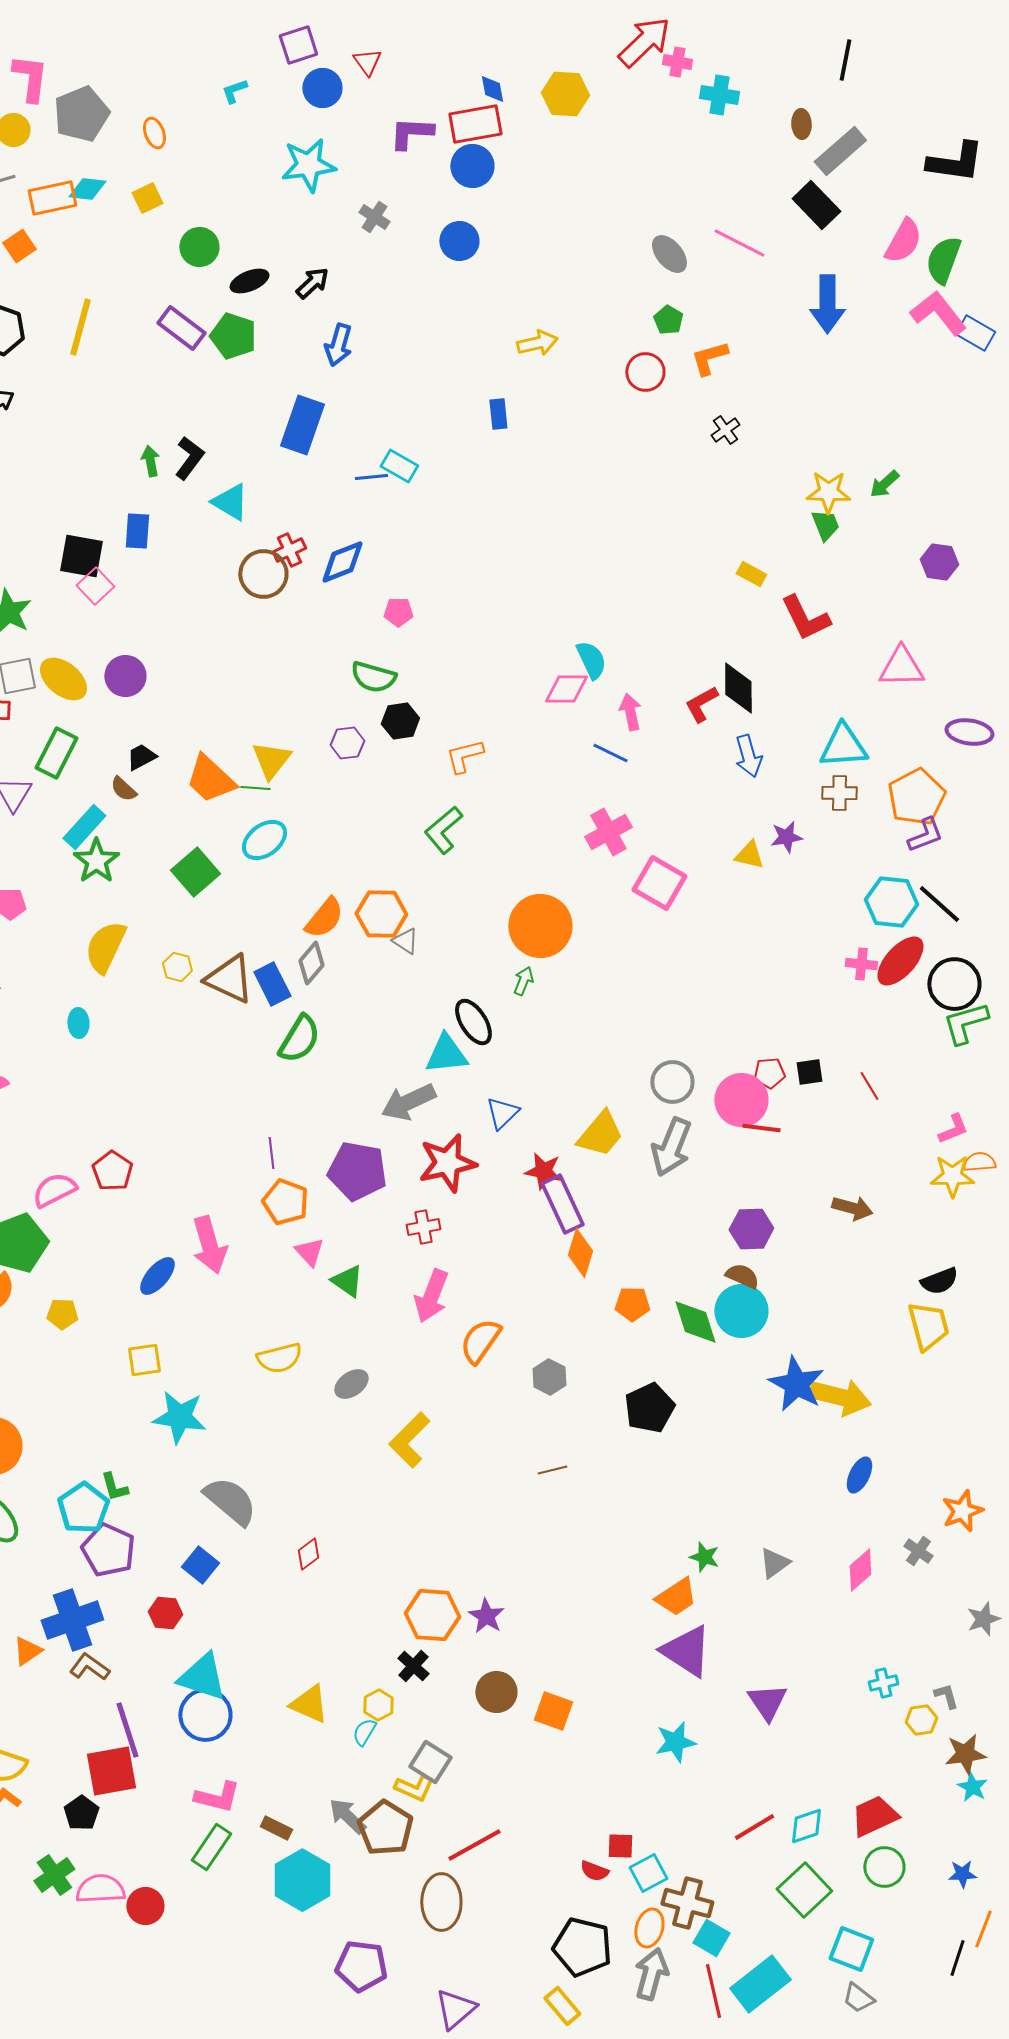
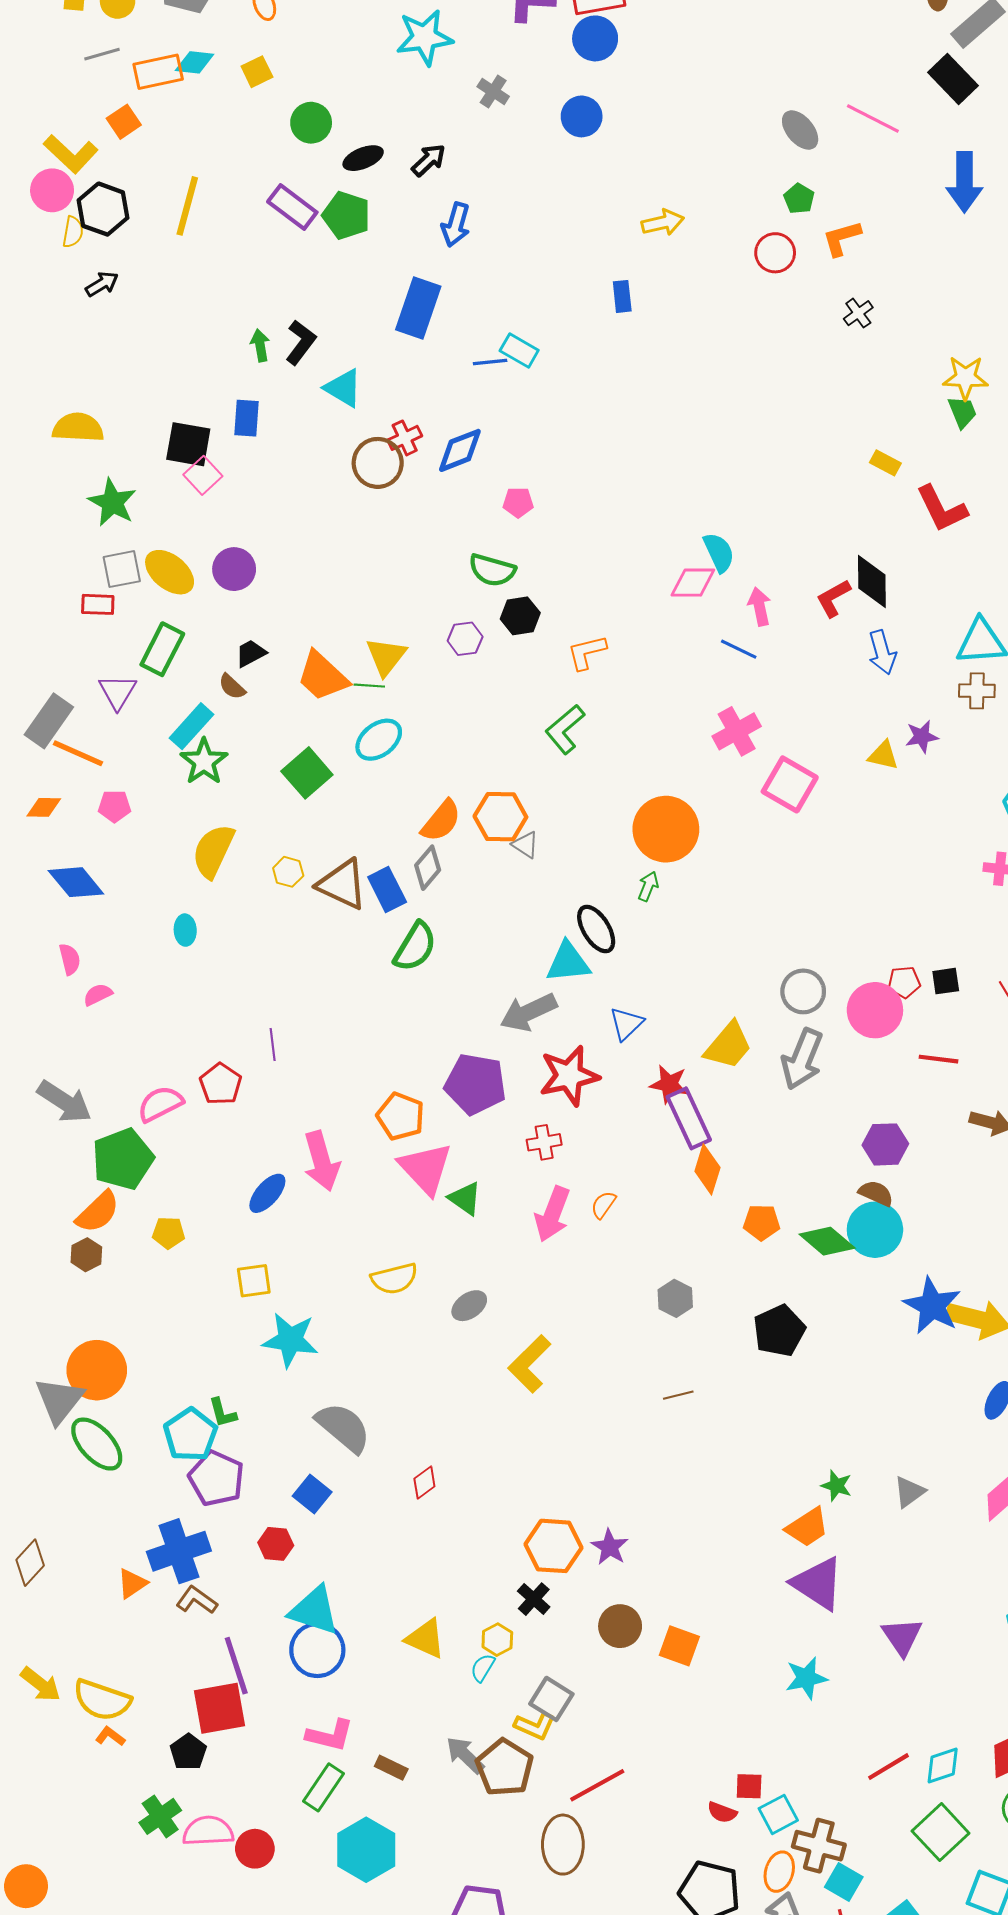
red line: (761, 1128) -> (938, 1059), moved
purple line: (271, 1153) -> (273, 1045), moved
pink triangle: (309, 1252) -> (426, 1168), size x1.8
green diamond: (695, 1322) -> (827, 1241), turned -32
orange semicircle: (480, 1341) -> (603, 1205), moved, size x0.6
cyan hexagon: (302, 1880) -> (366, 1850), moved

